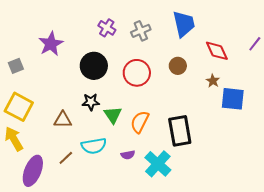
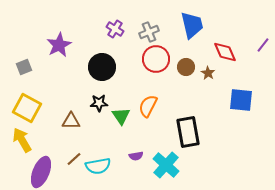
red circle: (137, 73) -> (156, 59), moved
brown star: (213, 81) -> (208, 73), moved
orange semicircle: (140, 122) -> (148, 106), moved
cyan semicircle: (94, 146) -> (98, 166), moved

